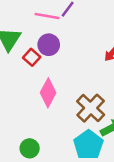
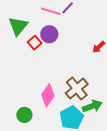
pink diamond: (48, 93) -> (48, 95), moved

